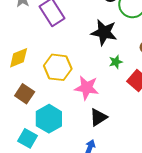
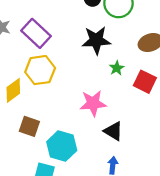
yellow hexagon: (58, 67) -> (40, 70), moved
black triangle: (98, 117) -> (113, 131), turned -42

